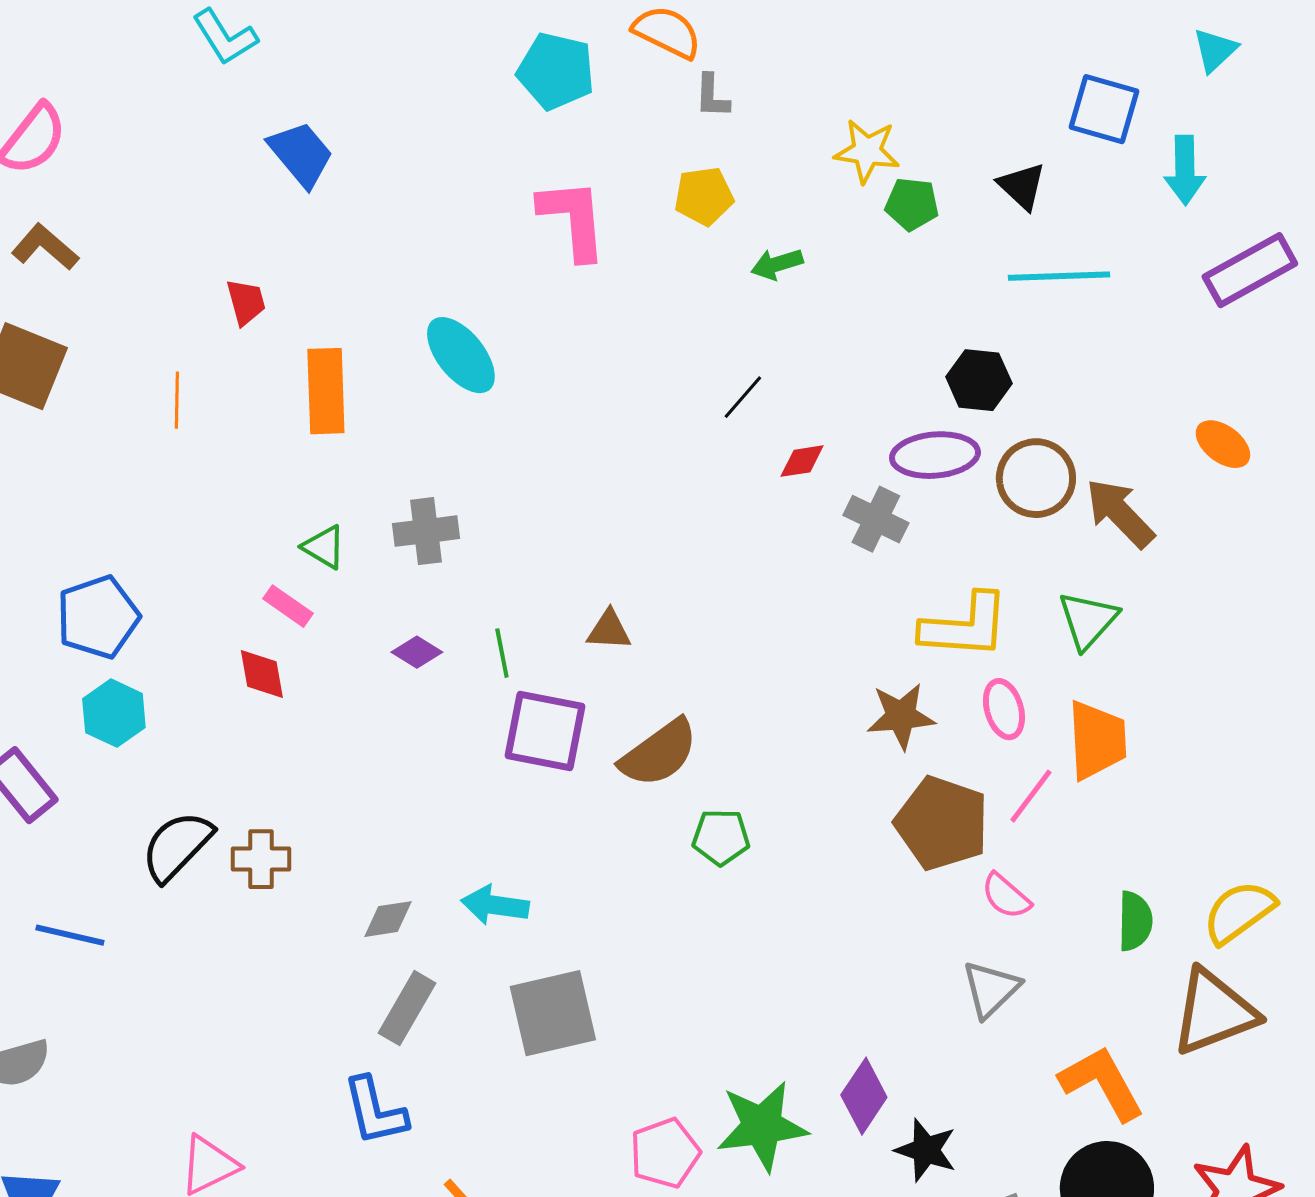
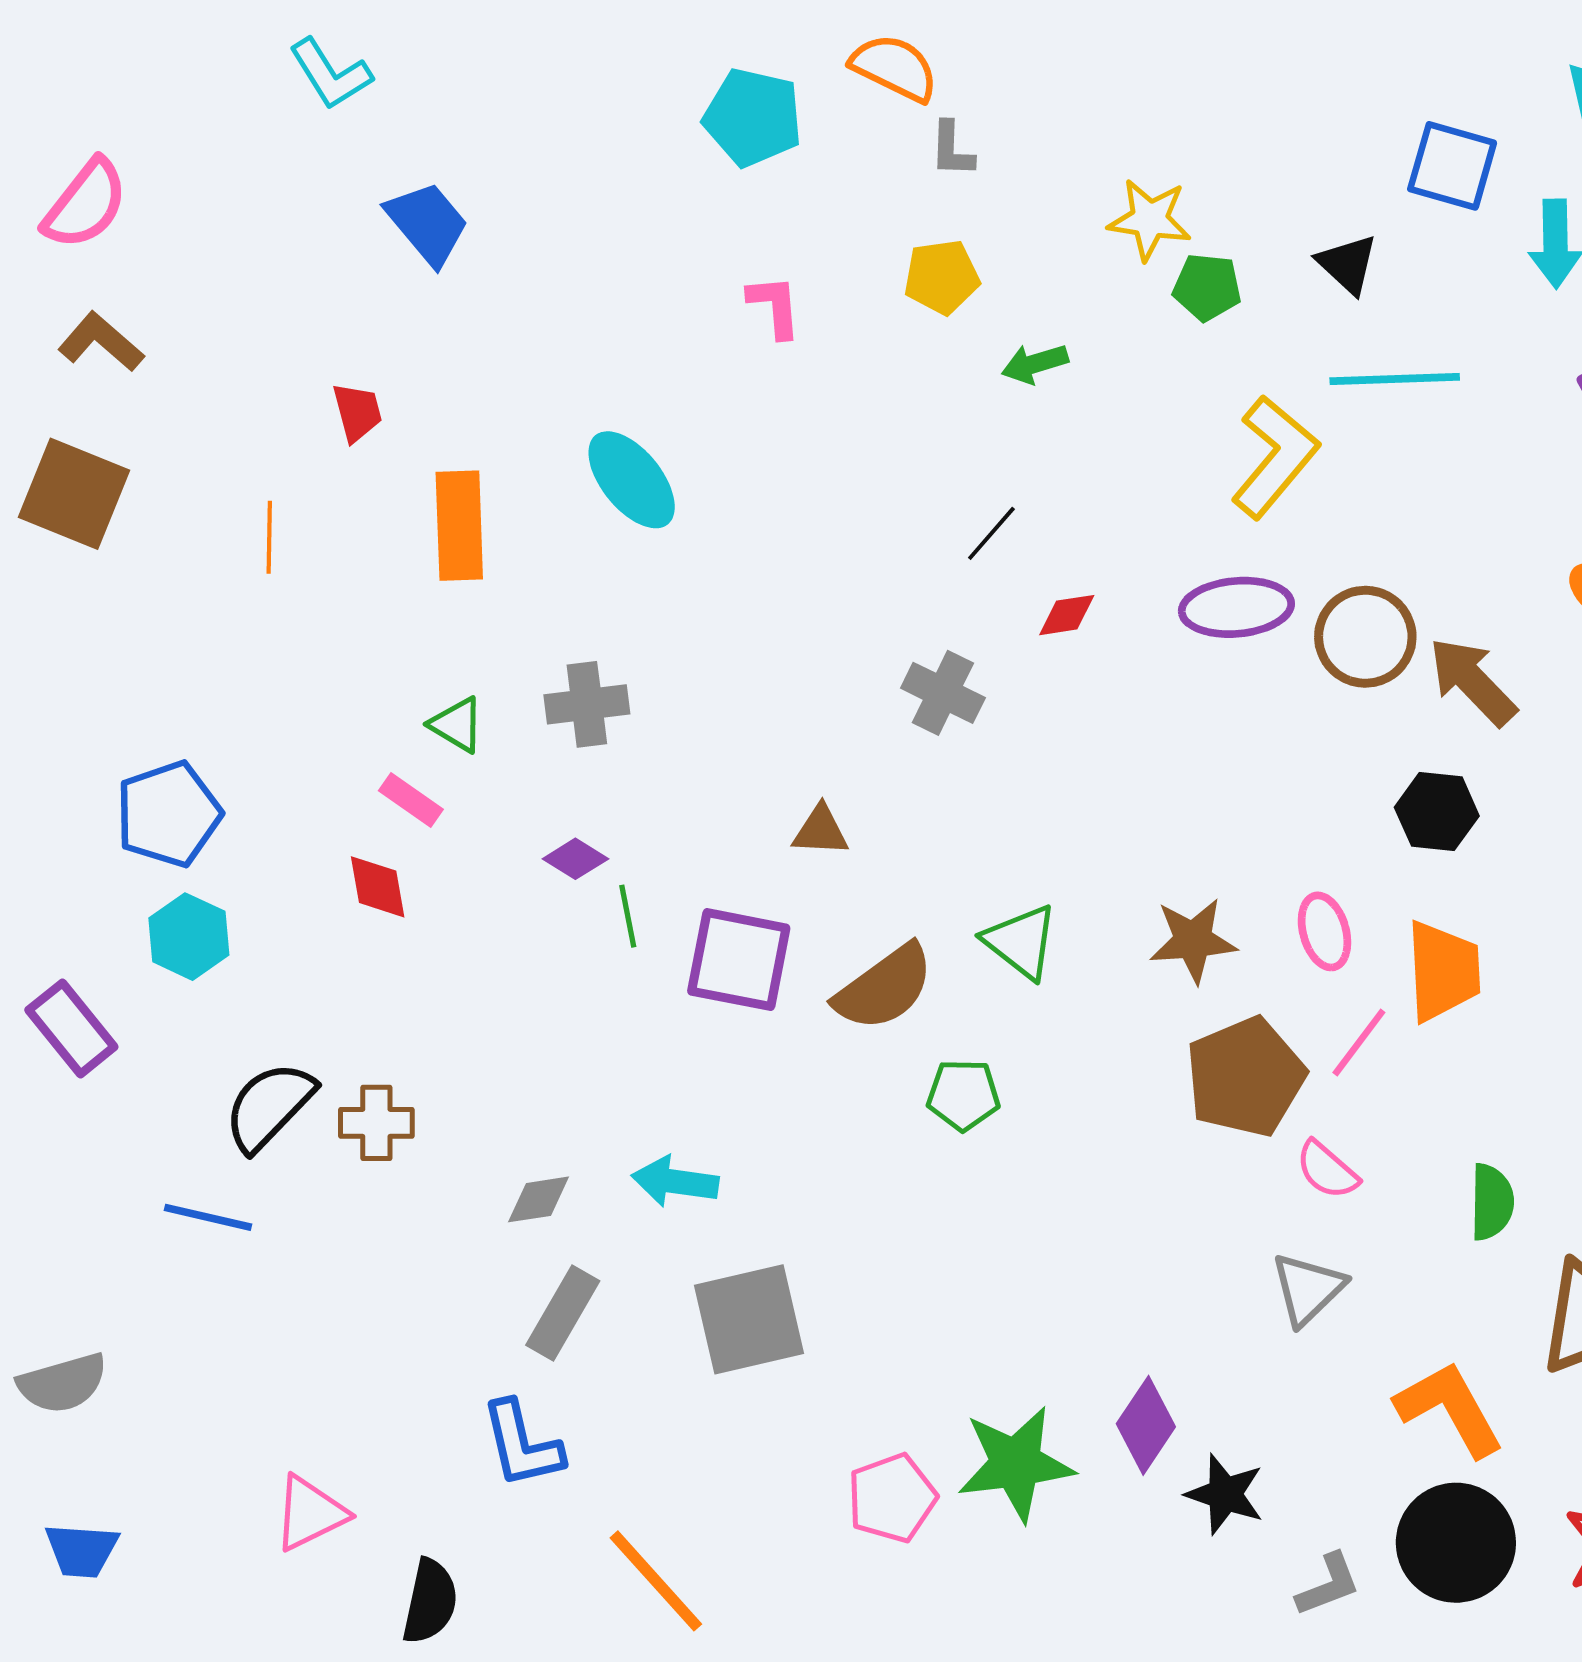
pink L-shape: (573, 219) -> (775, 306), size x0.6
black hexagon: (979, 380) -> (1437, 812), moved
gray cross: (876, 519) -> (943, 693), moved
green triangle: (1088, 620) -> (1021, 942), moved, turned -34
yellow L-shape: (965, 626) -> (1275, 457), moved, turned -54
green line: (502, 653) -> (628, 916), moved
brown pentagon: (942, 823) -> (1245, 1077), turned 30
blue line: (70, 935) -> (208, 1217), moved

